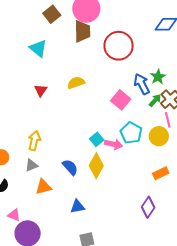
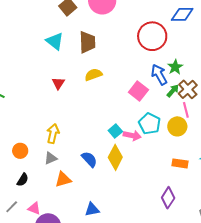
brown trapezoid: (82, 31) -> (87, 42), moved
red circle: (119, 46) -> (152, 36), moved
orange rectangle: (161, 173) -> (180, 163), turned 35
blue triangle: (77, 207) -> (92, 209), moved

